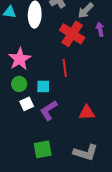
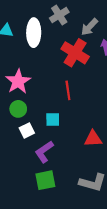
cyan square: (43, 86) -> (53, 120), moved
purple L-shape: (49, 110) -> (44, 152), moved

